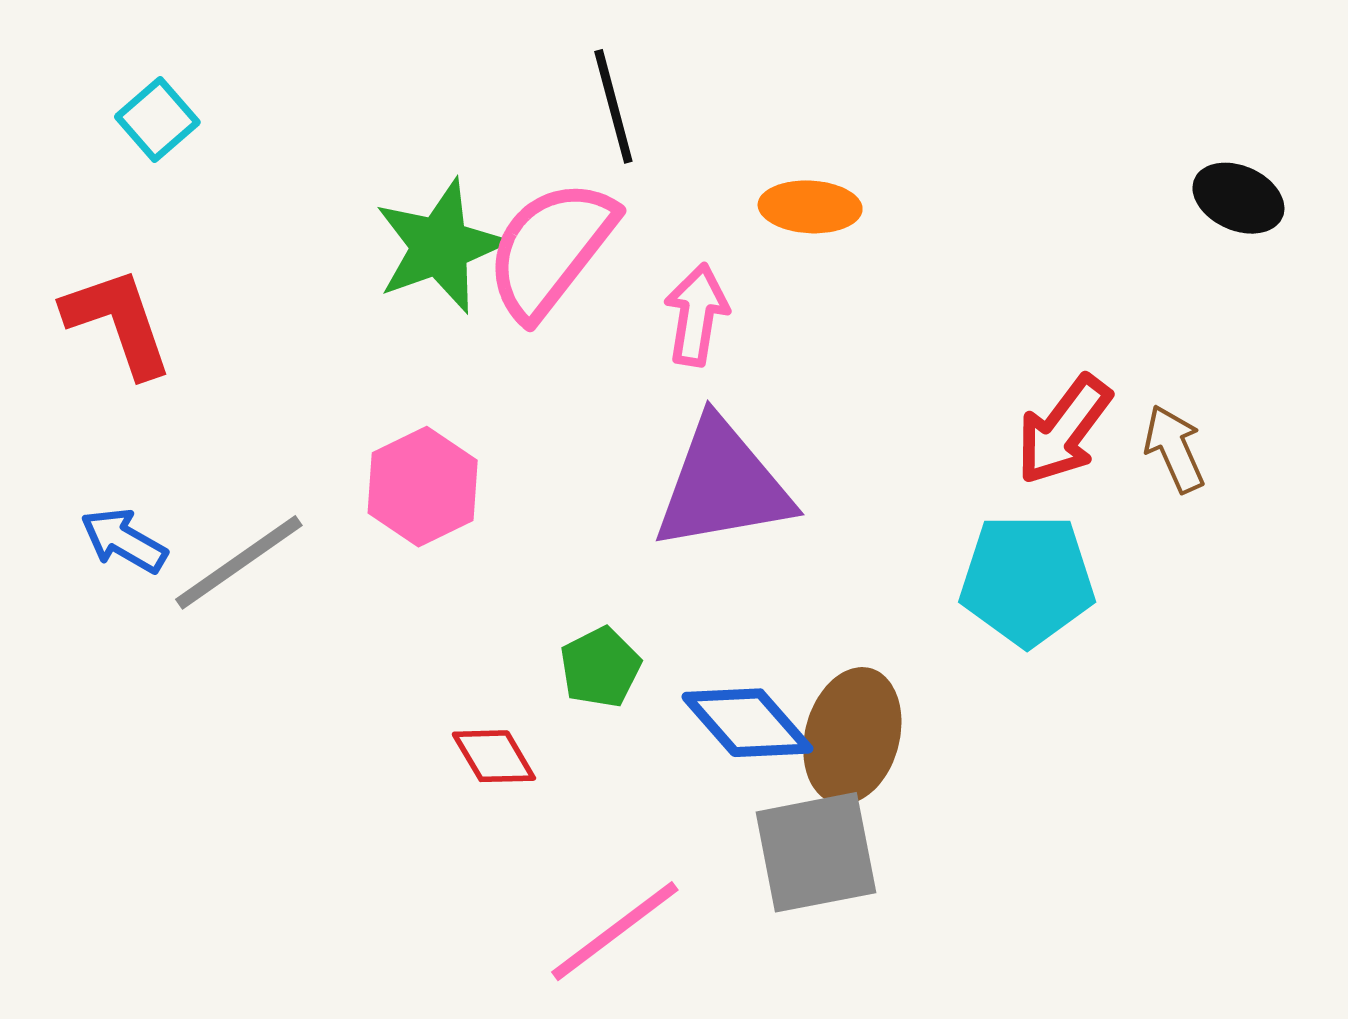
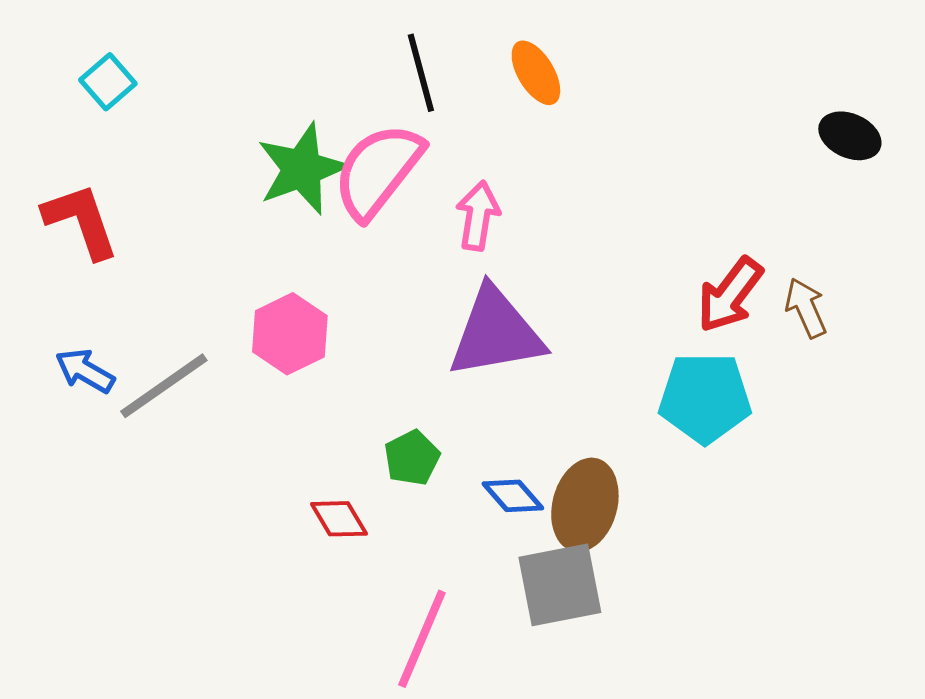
orange ellipse: (810, 207) -> (536, 73), moved, turned 56
blue diamond: (747, 723) -> (513, 496), size x0.7
pink line: (615, 931) -> (422, 639), turned -30

